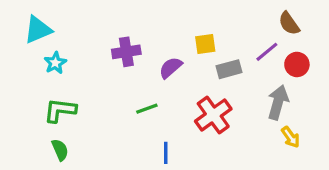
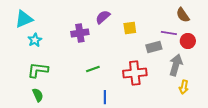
purple line: (267, 52) -> (169, 33), turned 49
purple semicircle: (171, 68) -> (103, 17), moved
gray rectangle: (229, 69) -> (154, 47), moved
red cross: (213, 115) -> (135, 73), turned 30
yellow arrow: (291, 137) -> (184, 87), turned 48

